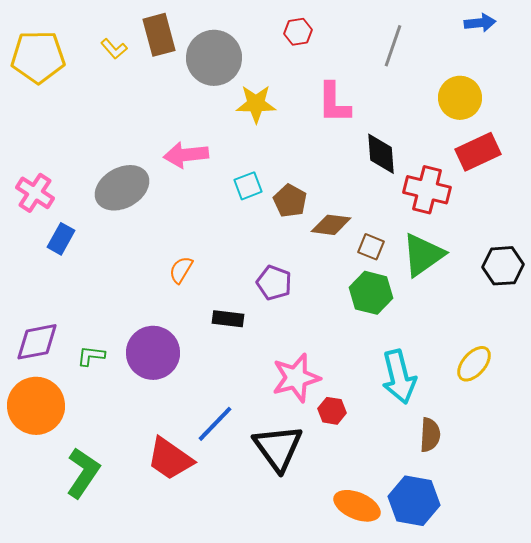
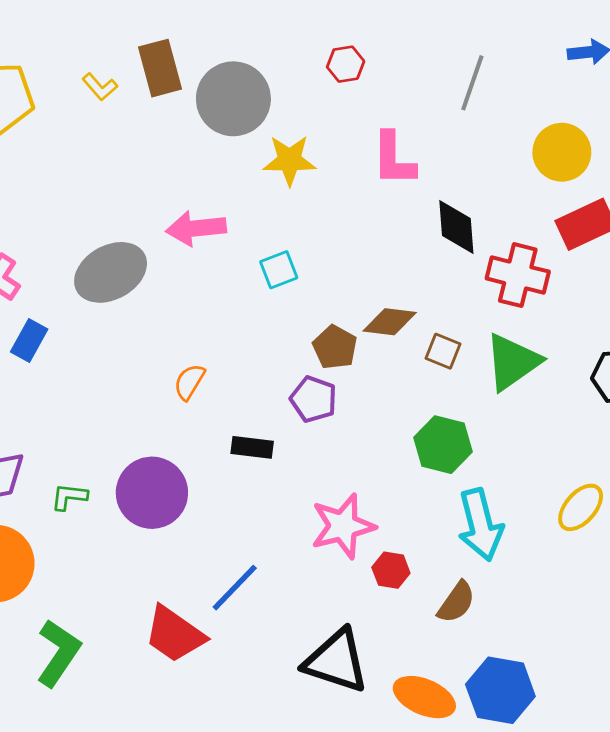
brown pentagon: (290, 201) -> (335, 347), moved
green hexagon: (371, 293) -> (443, 445), moved
brown semicircle: (430, 435) -> (456, 602), moved, turned 32
black triangle: (278, 448) -> (336, 661), moved, turned -36

